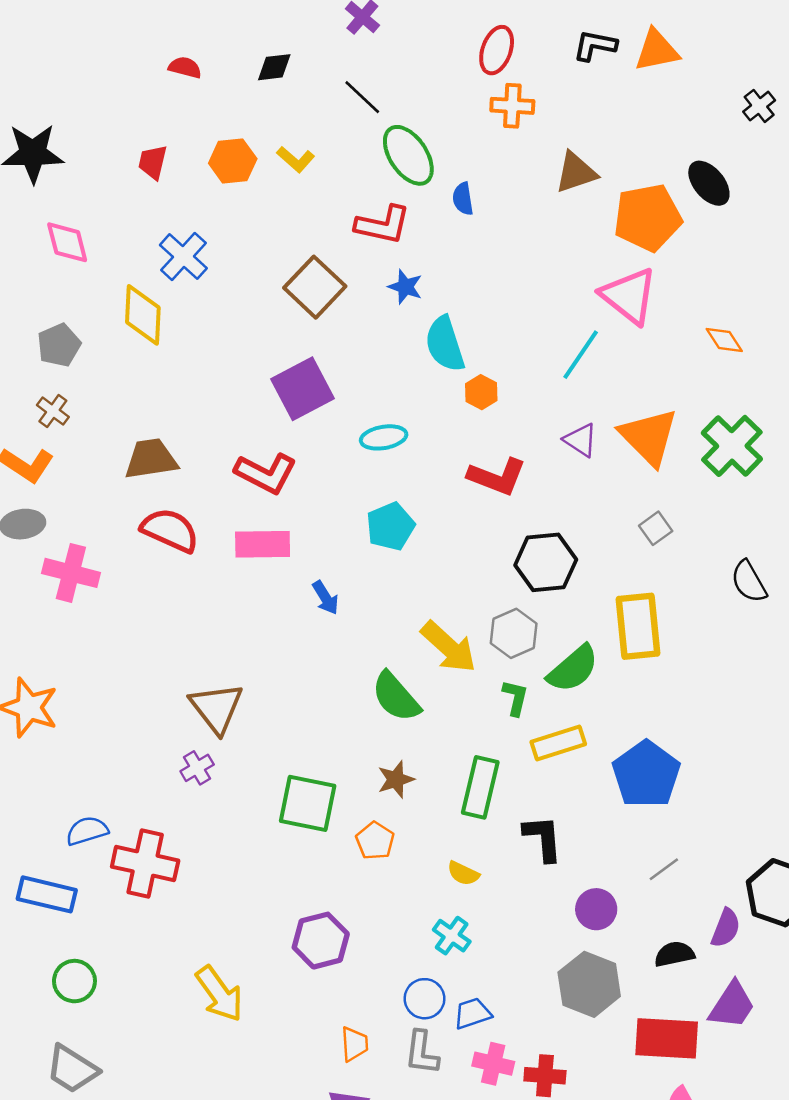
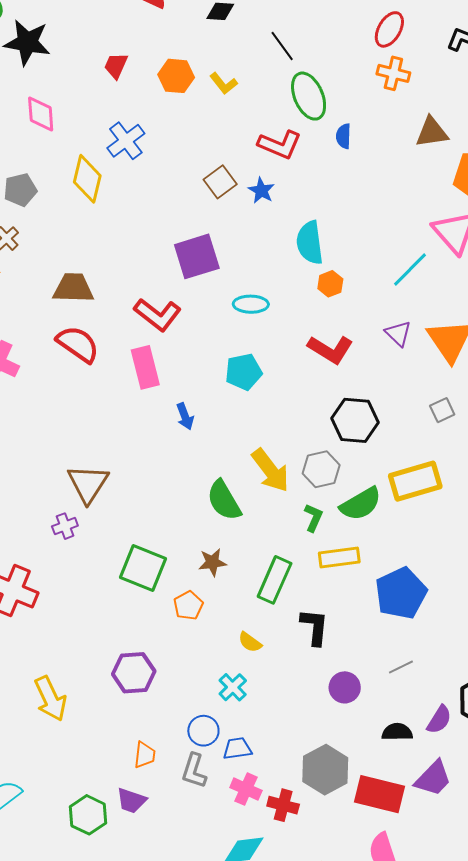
brown square: (315, 287) -> (220, 182), size x0.7
blue star: (405, 287) -> (261, 191), moved
pink rectangle: (263, 544) -> (145, 367), turned 66
yellow rectangle: (638, 626) -> (415, 481), turned 69
gray hexagon: (589, 984) -> (325, 770), moved

